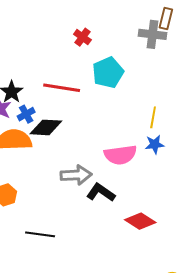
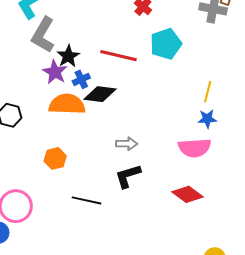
pink semicircle: (120, 155) -> (195, 148), moved
gray arrow: (76, 175) -> (127, 144), size x0.7
black L-shape: (101, 192) -> (128, 176), moved, turned -56

